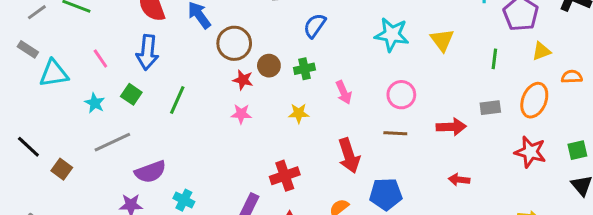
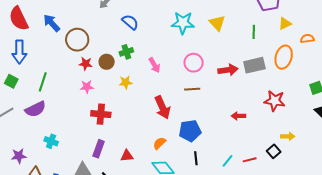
blue semicircle: (315, 26) -> (130, 22), turned 102
brown circle: (269, 66) -> (107, 62), moved
gray rectangle: (490, 108) -> (254, 65), size x1.5
red arrow: (451, 127) -> (228, 70), moved
red star: (530, 152) -> (275, 101), moved
purple semicircle: (150, 172) -> (35, 109), moved
red cross: (285, 176) -> (101, 114), moved, turned 30
cyan cross: (184, 200) -> (51, 141), moved

